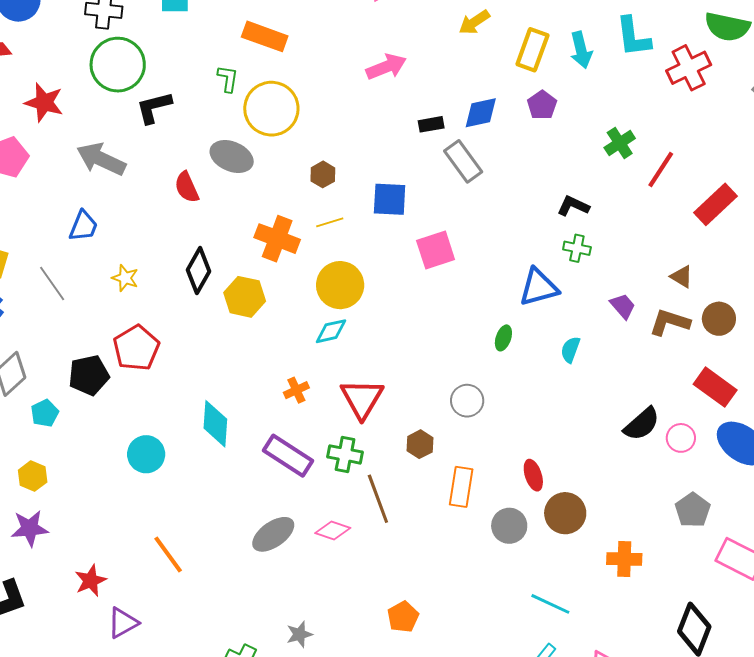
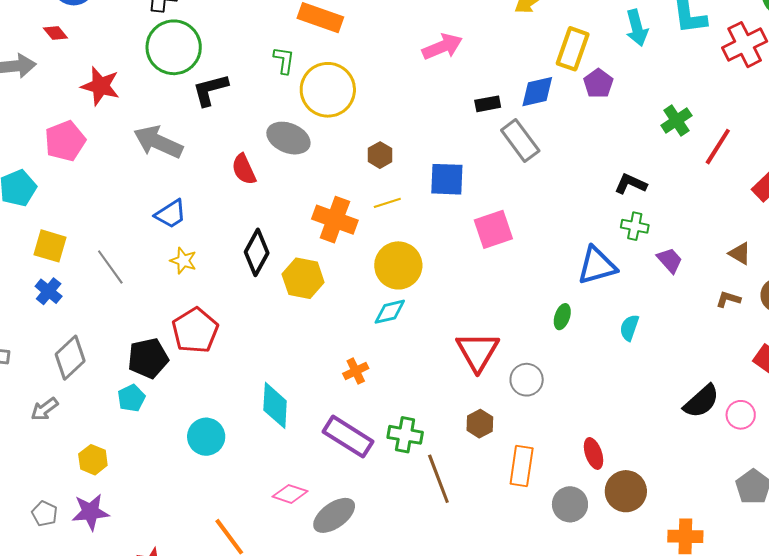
yellow rectangle: (532, 50) -> (573, 49), moved
blue trapezoid: (83, 226) -> (171, 214), moved, turned 36
purple trapezoid: (623, 306) -> (670, 260), moved
brown L-shape: (670, 322) -> (728, 299), size x0.6
red triangle: (362, 399) -> (477, 351), moved
cyan pentagon: (45, 413) -> (131, 398), moved
pink diamond: (333, 530) -> (290, 494), moved

